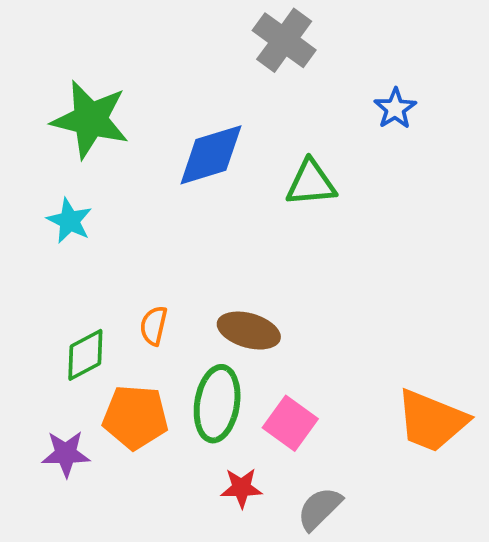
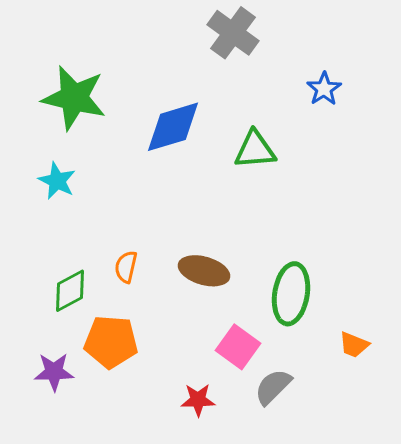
green ellipse: (217, 404) -> (291, 294), moved
orange trapezoid: (432, 421) -> (354, 345), size x0.5
gray semicircle: (320, 509) -> (273, 387), moved

